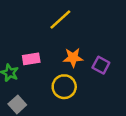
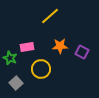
yellow circle: (64, 87) -> (41, 69), moved

